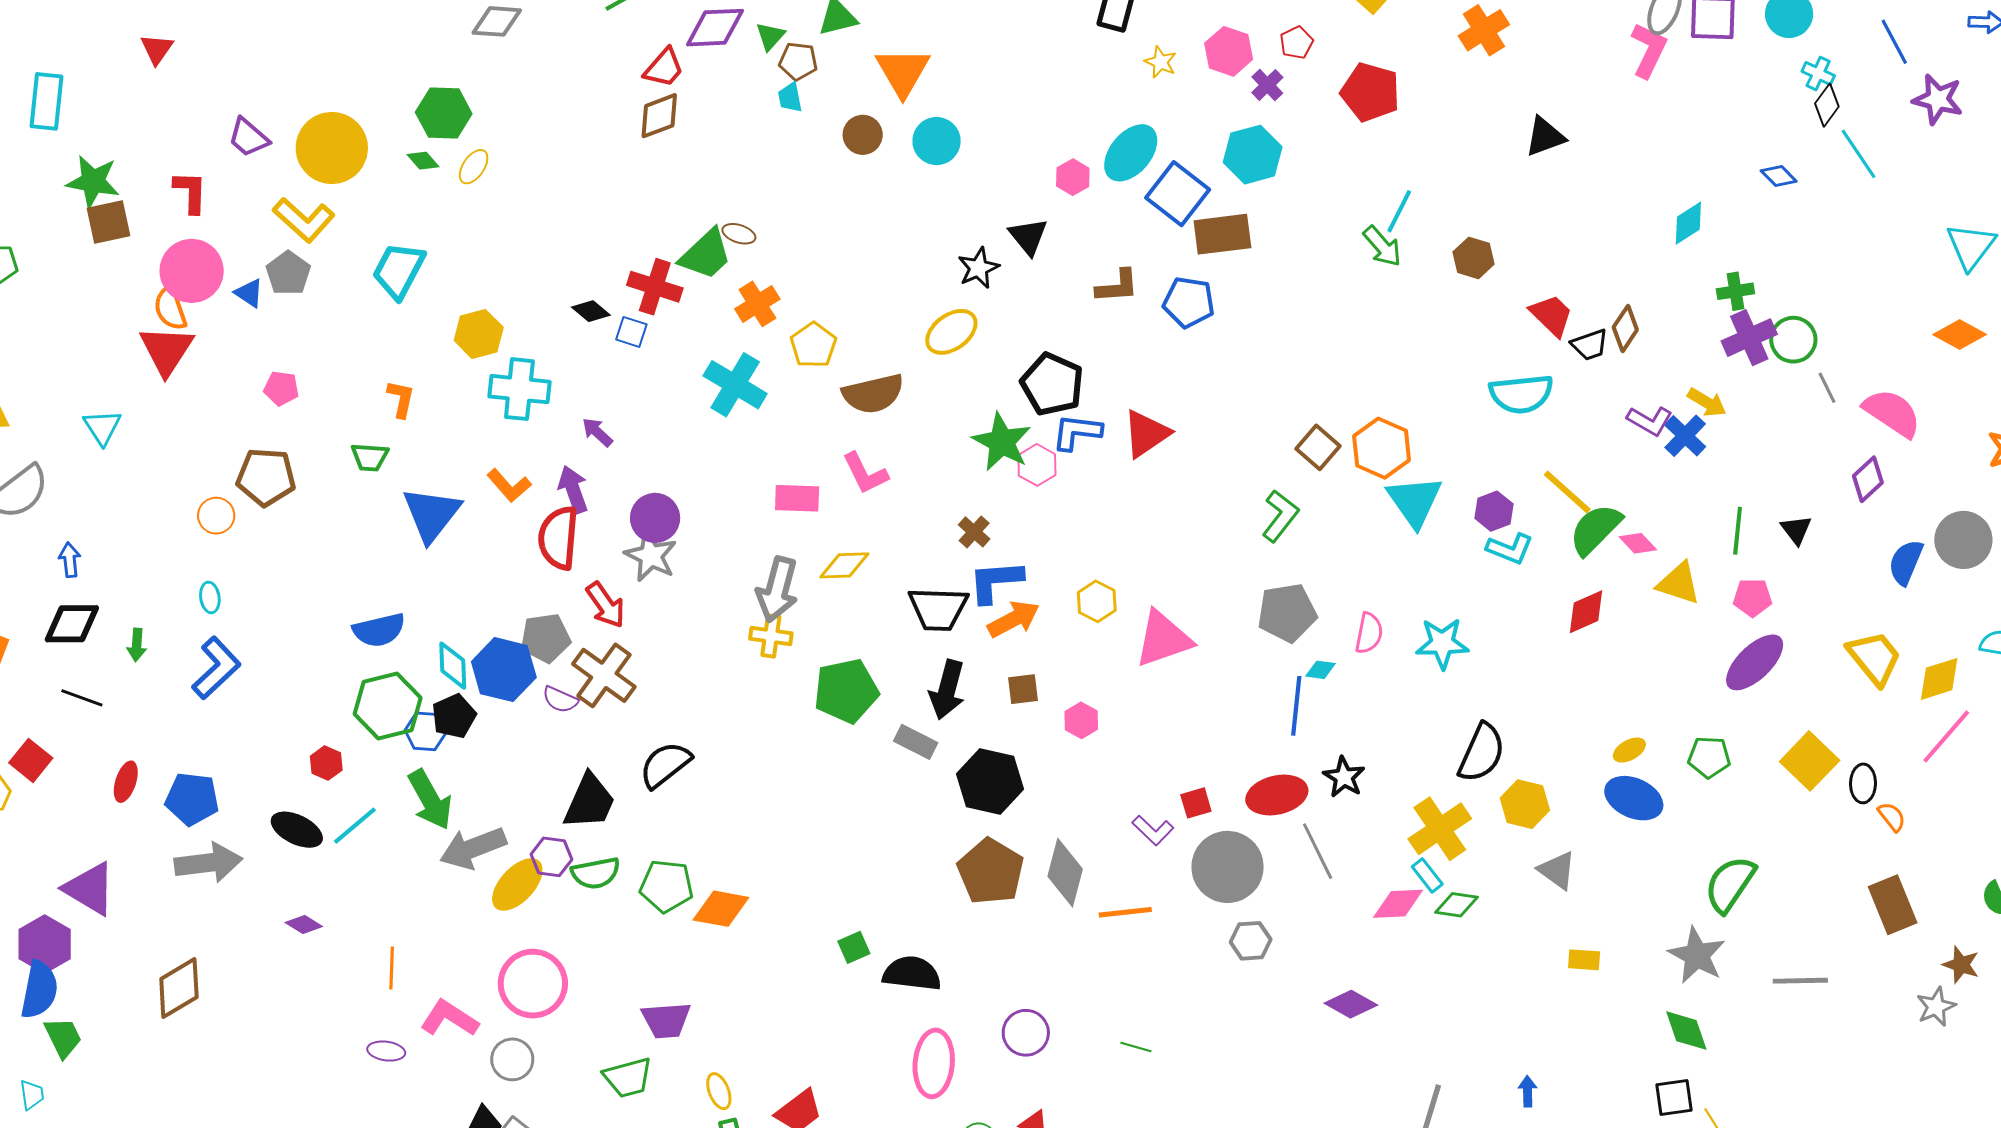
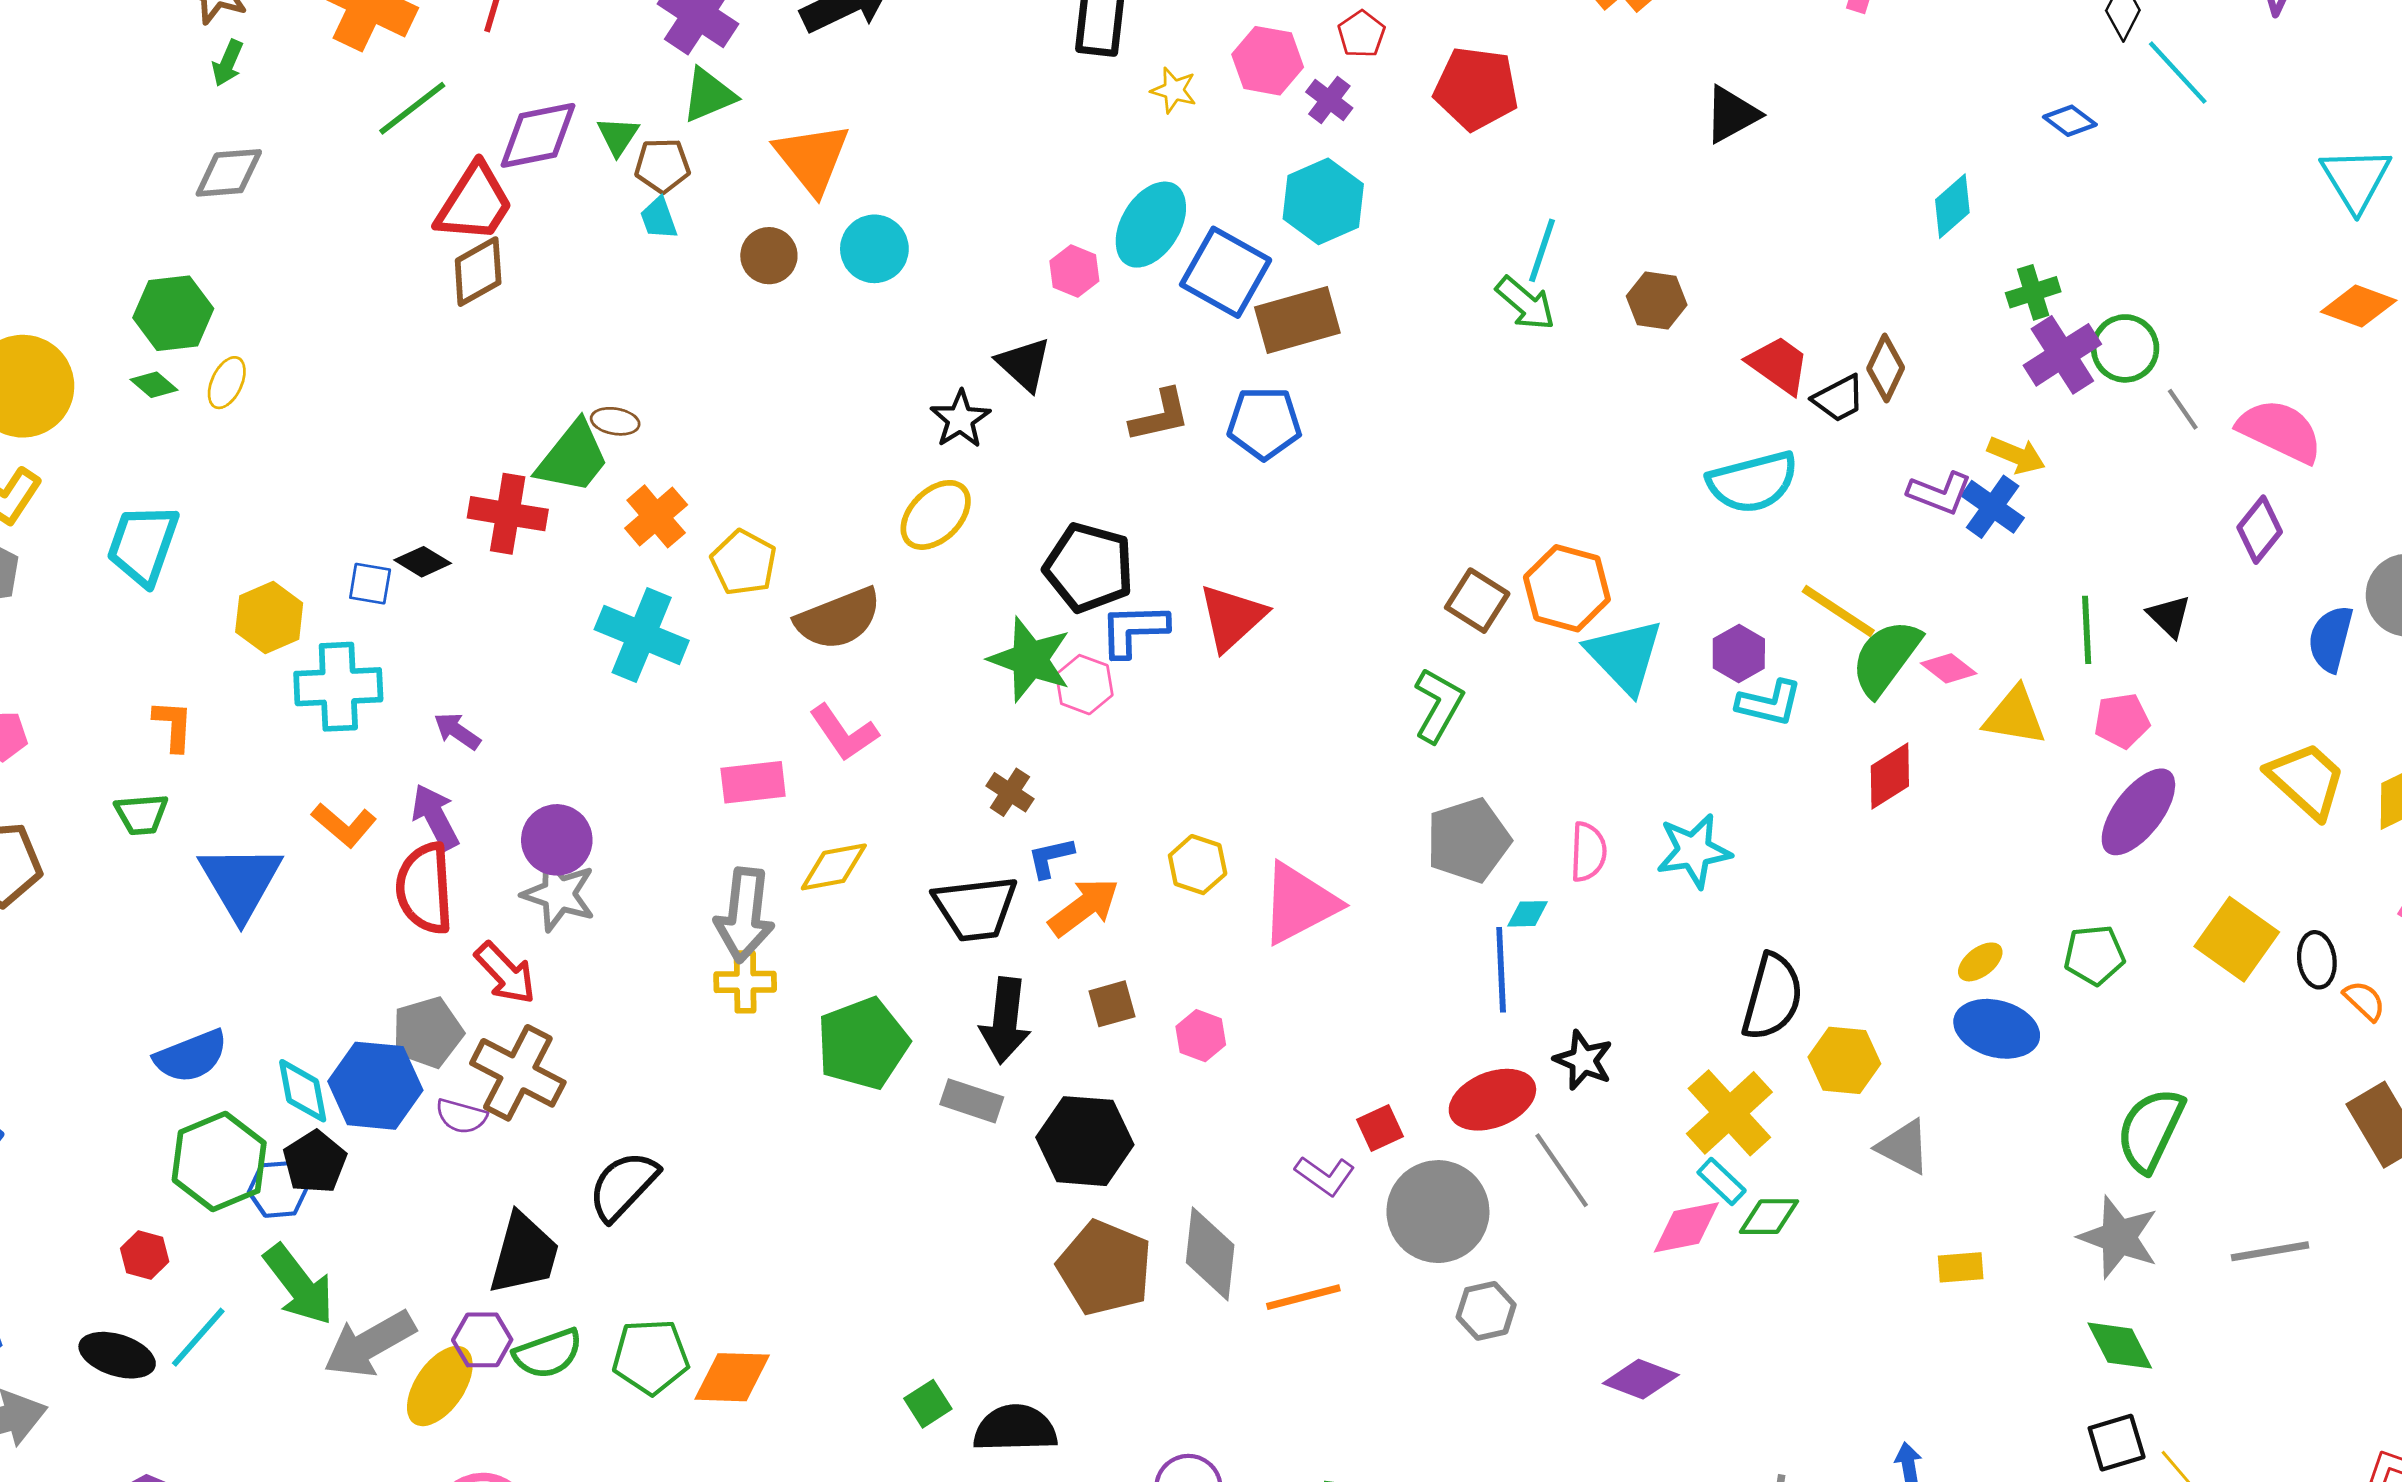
red trapezoid: (664, 68) -> (475, 203), size x1.4
blue square: (631, 332) -> (370, 584), moved
blue L-shape: (996, 581) -> (1051, 858), size x0.6

